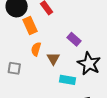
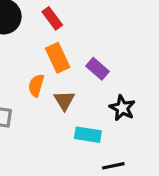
orange rectangle: (30, 25) -> (58, 58), moved
black star: (89, 64) -> (122, 108), size x0.7

